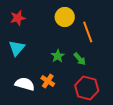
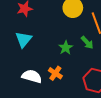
green arrow: (80, 59) -> (87, 43), moved

